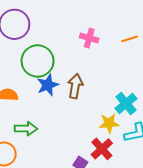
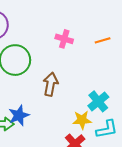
blue star: (48, 85) -> (19, 115), moved

